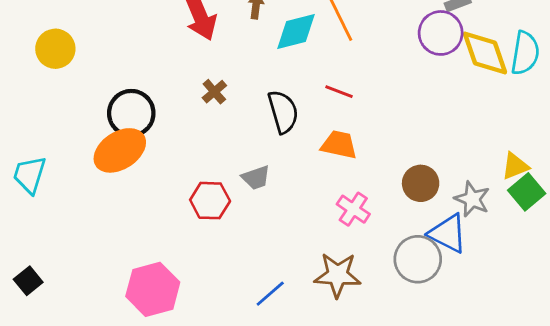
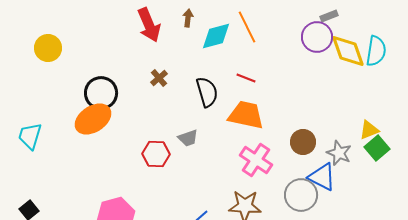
orange trapezoid: (339, 145) -> (246, 115), size x1.4
pink cross: (353, 209) -> (256, 160), size x1.4

